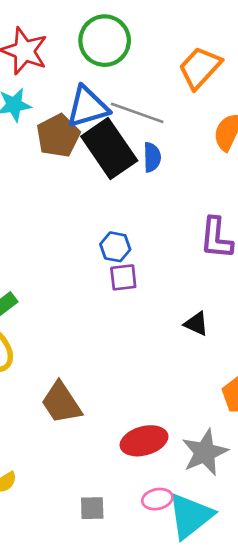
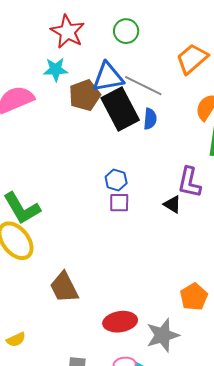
green circle: (105, 41) -> (126, 31), size x0.7
black triangle: (196, 324) -> (172, 204), moved

